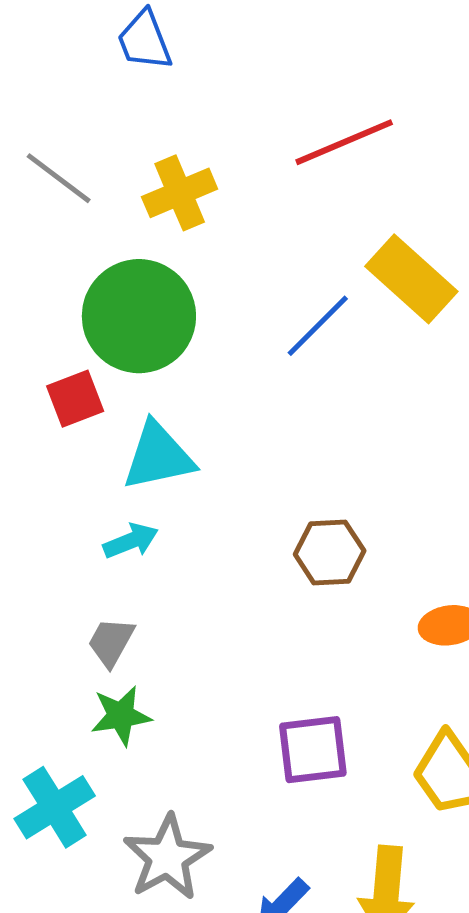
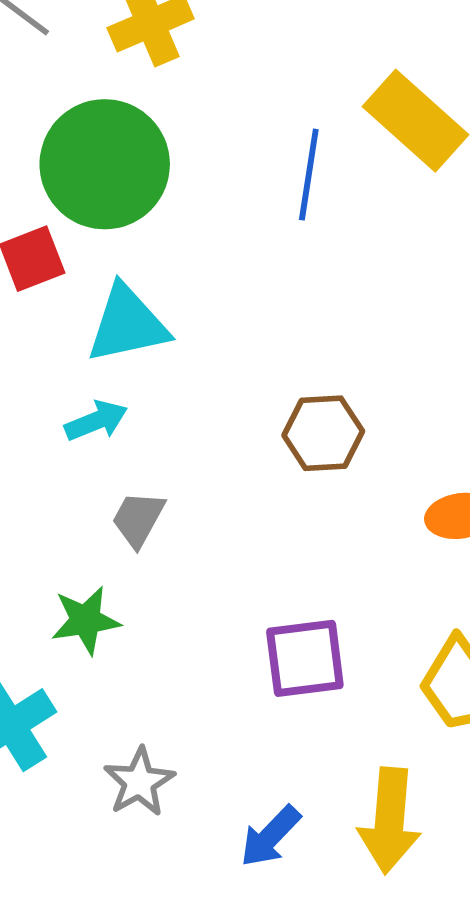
blue line: (318, 326) -> (309, 175), turned -36
gray trapezoid: (111, 642) -> (138, 519), moved
gray star: (167, 857) -> (139, 782), size x0.7

